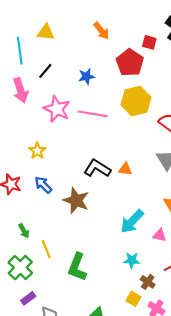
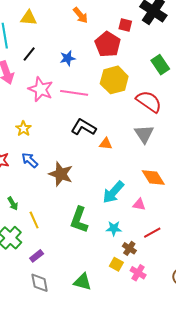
black L-shape: (97, 168) -> (84, 127), moved
green L-shape: (77, 267) -> (79, 220), moved
purple rectangle: (28, 298) -> (37, 256), moved

